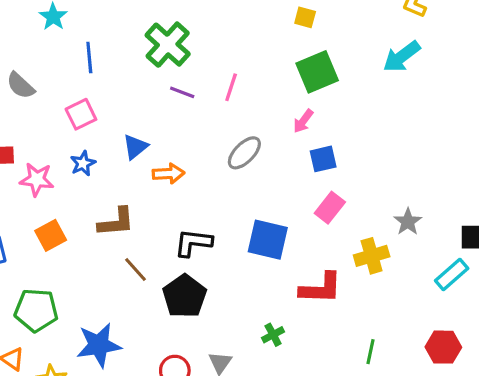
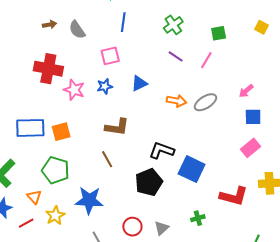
green cross: (168, 45) -> (173, 25), size x0.7
green square: (317, 72) -> (219, 33), moved, size x0.6
orange arrow: (168, 174) -> (176, 101), moved
orange square: (51, 235) -> (61, 132), moved
blue square: (268, 240) -> (192, 169), moved
brown line: (135, 269) -> (107, 159), moved

